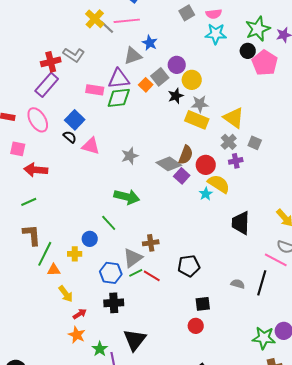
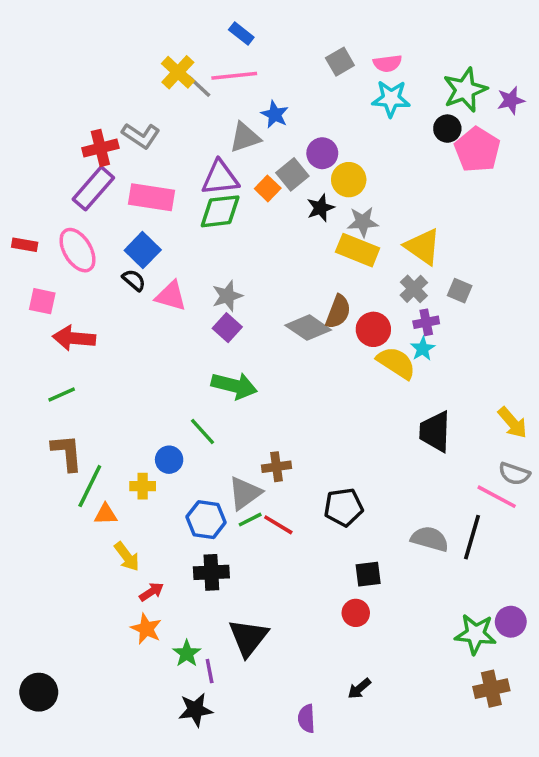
pink rectangle: (95, 90) -> (151, 197), moved, size x1.4
gray star: (130, 156) -> (227, 296), moved
purple square: (182, 176) -> (227, 328), moved
cyan star: (206, 194) -> (423, 349), moved
gray semicircle: (238, 284) -> (430, 539), size x1.5

